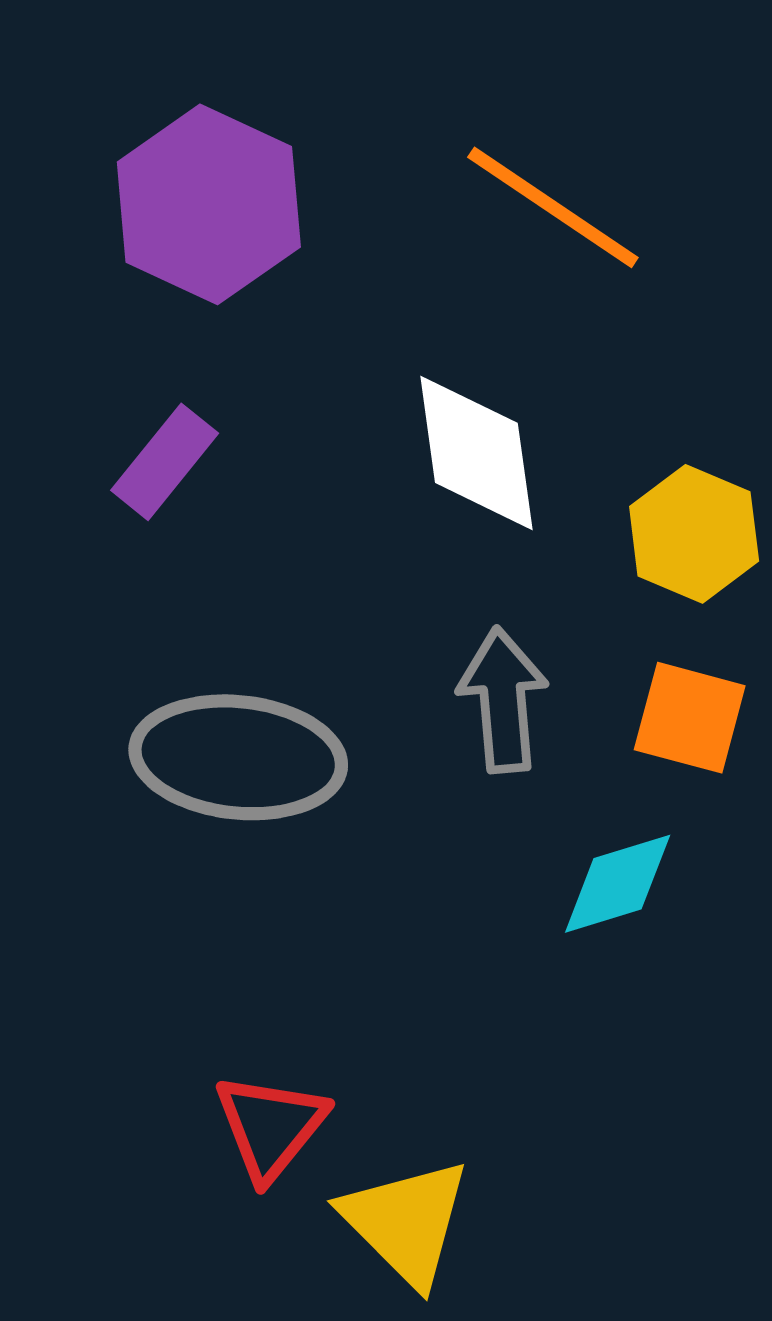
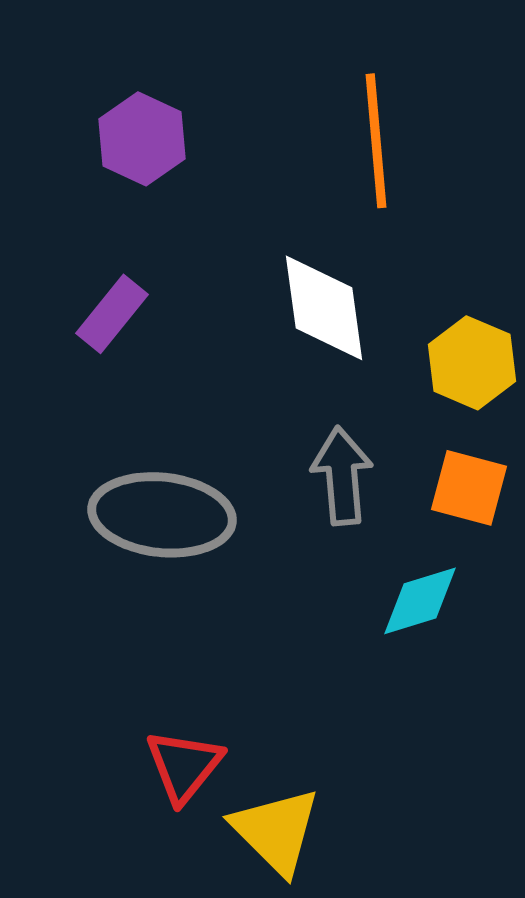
purple hexagon: (209, 204) -> (142, 139), size x0.7
orange line: (553, 207) -> (376, 141), turned 51

